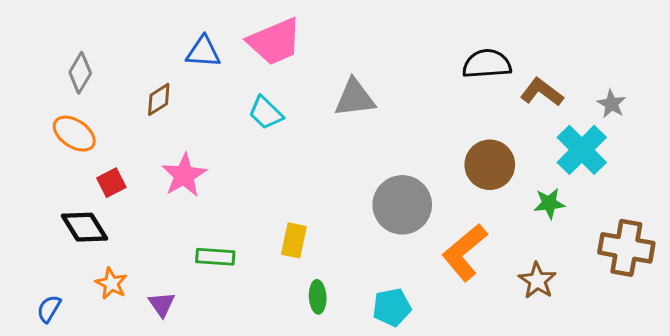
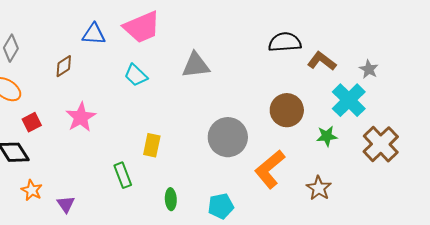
yellow rectangle: (294, 240) -> (152, 145), moved
brown cross: (626, 248) -> (381, 144), moved, turned 36
green rectangle: (215, 257) -> (123, 175), moved, turned 65

